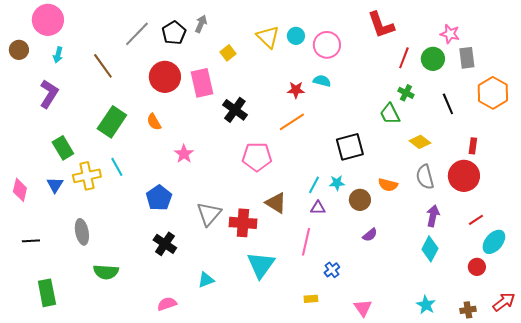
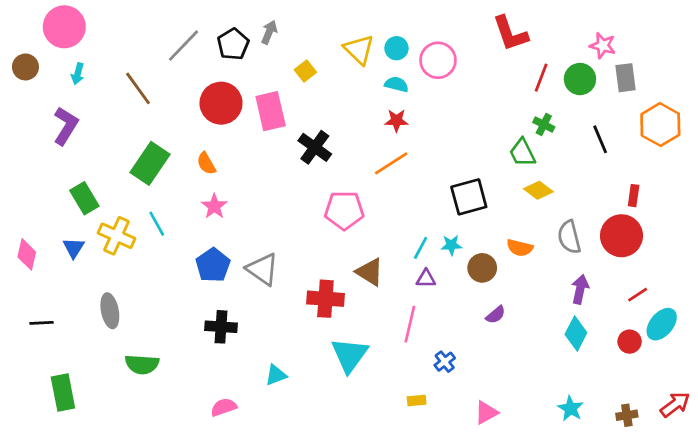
cyan semicircle: (322, 81) -> (396, 84), moved
yellow diamond: (420, 142) -> (538, 190), moved
pink star: (184, 154) -> (214, 206), moved
yellow cross: (87, 176) -> (117, 236), turned 36
gray triangle: (209, 214) -> (263, 269), moved, turned -36
black cross: (165, 244) -> (221, 327), turned -30
red circle: (477, 267) -> (630, 342), moved
pink triangle: (363, 308) -> (486, 413), turned 36

